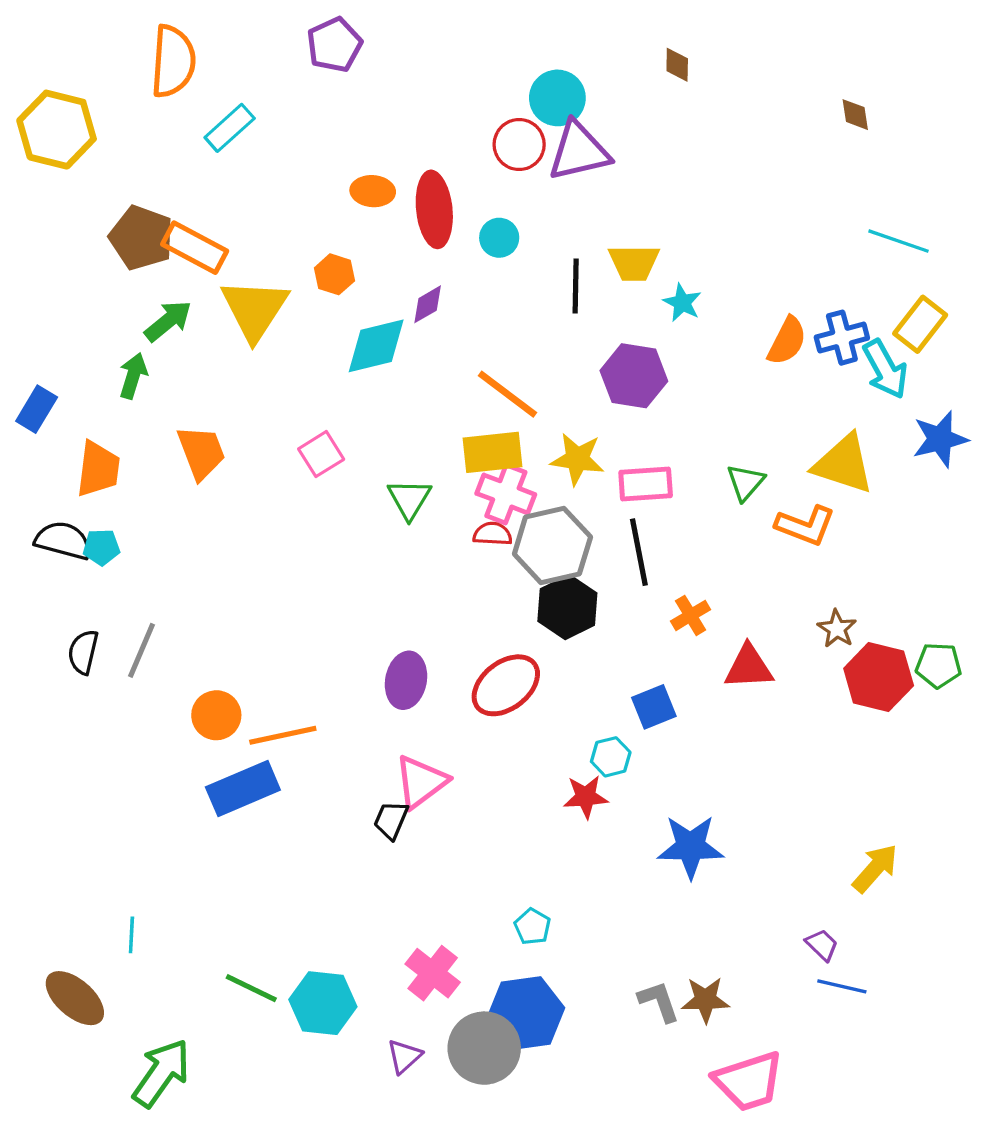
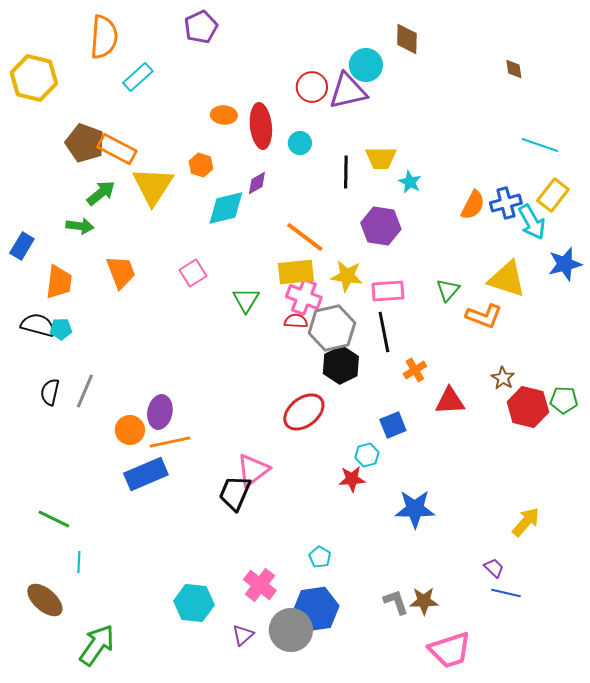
brown diamond: (677, 65) -> (407, 39), size x1.5
cyan circle: (557, 98) -> (366, 65), moved
green arrow: (133, 376) -> (80, 226), turned 80
purple ellipse: (406, 680) -> (160, 412), moved
black trapezoid: (391, 820) -> (235, 493), size x1.5
green line: (251, 988) -> (54, 519), moved

